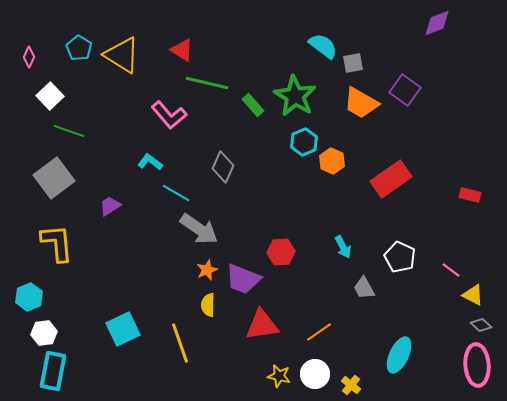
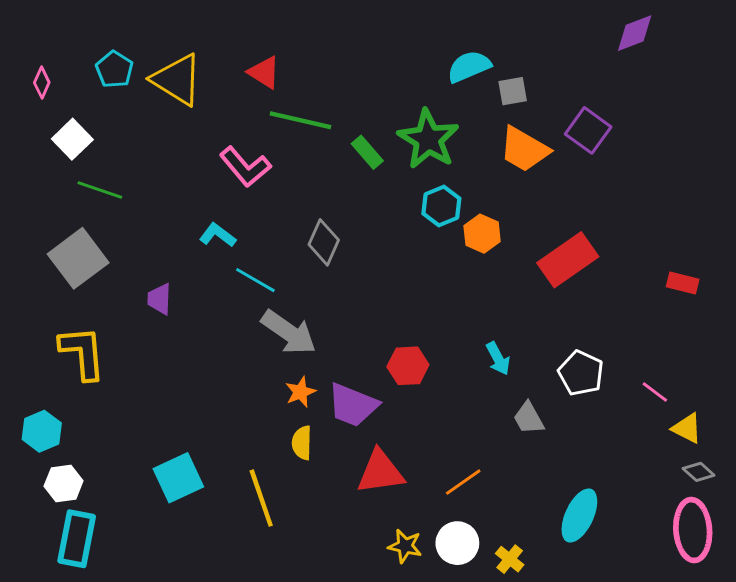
cyan semicircle: (323, 46) -> (469, 67), turned -60
purple trapezoid: (110, 206) -> (159, 299), turned -55

